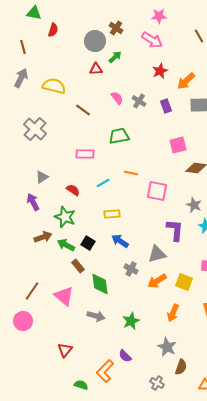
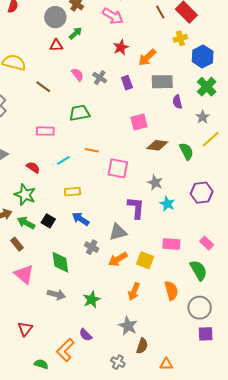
brown rectangle: (78, 266) -> (17, 244), moved

